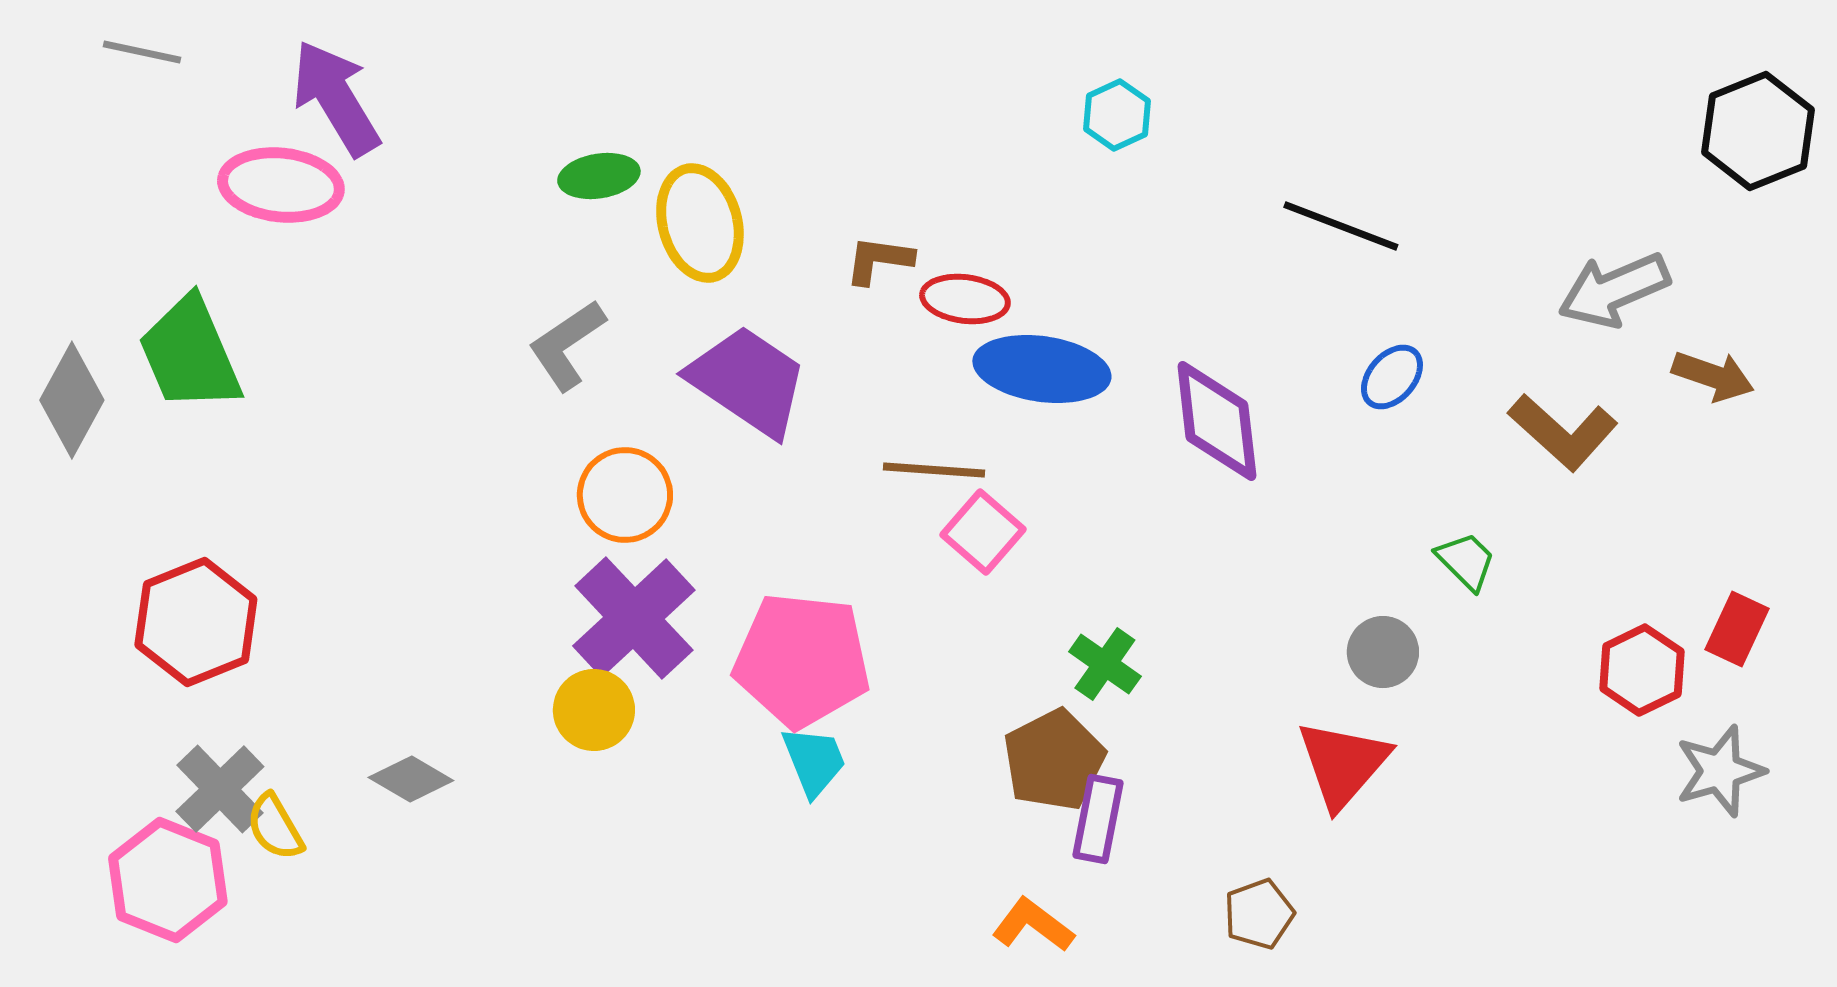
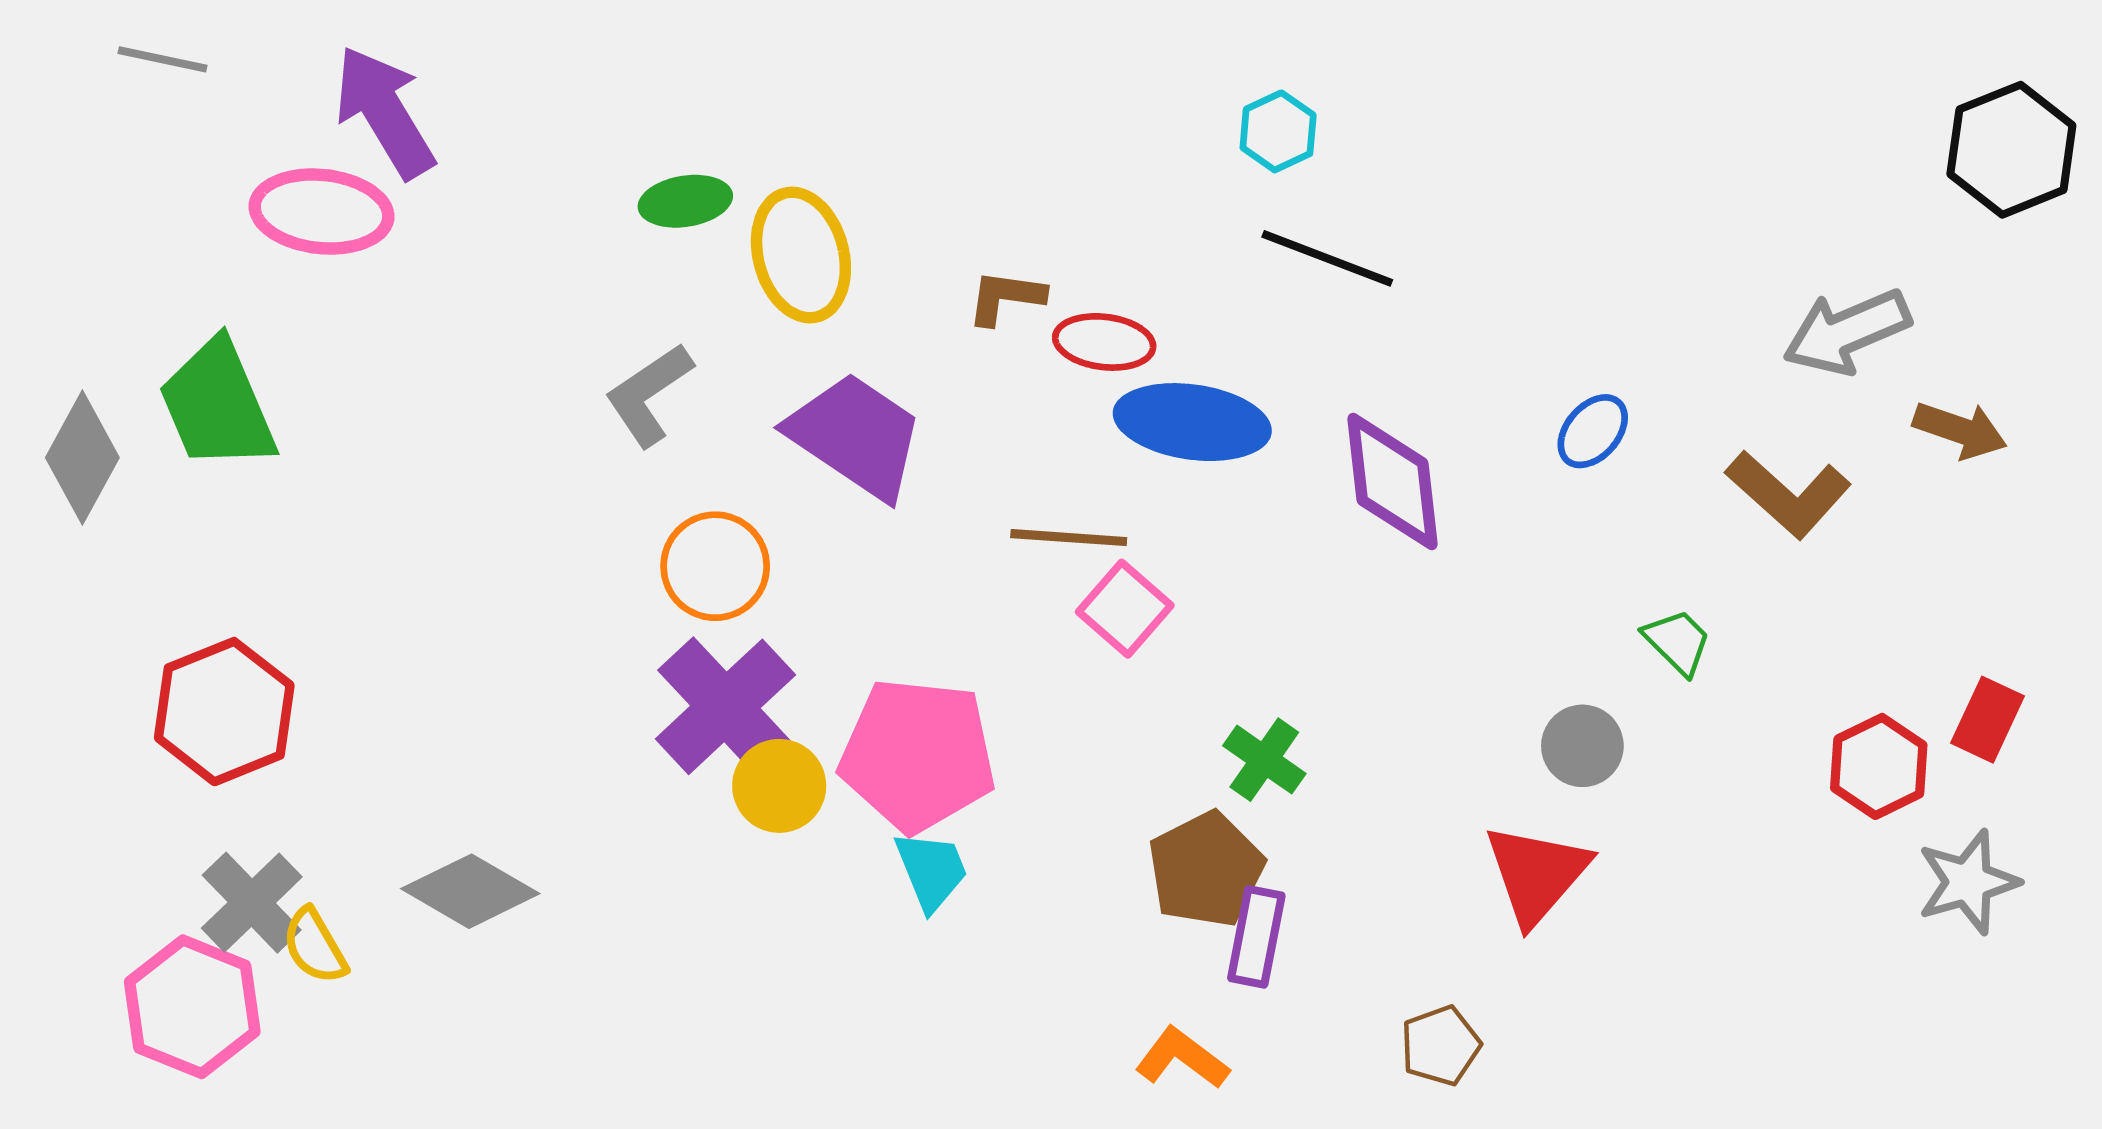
black line: (1341, 226) -> (1327, 258), moved
yellow circle: (594, 710) -> (779, 786), moved
gray diamond: (411, 779) -> (470, 891), size x1.4

